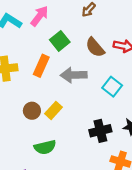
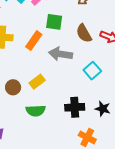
green square: (60, 41) -> (54, 22), turned 36
brown circle: (32, 111) -> (13, 87), moved
green semicircle: (45, 147) -> (36, 111), moved

